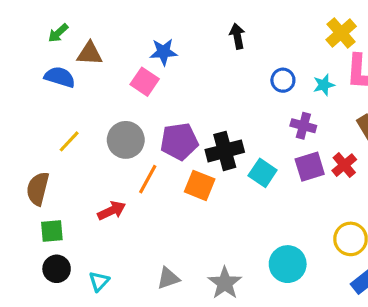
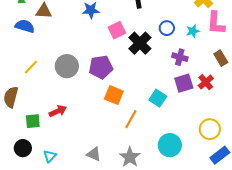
pink square: (145, 82) -> (117, 30), moved, turned 30
black cross: (225, 151) -> (140, 43), moved, turned -30
cyan square: (263, 173) -> (158, 98), moved
orange line: (148, 179) -> (131, 119), moved
green square: (52, 231) -> (33, 121), moved
gray triangle: (168, 278) -> (94, 154), turned 42

